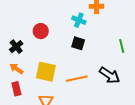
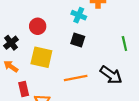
yellow square: (46, 72) -> (41, 57), moved
red rectangle: (16, 89) -> (24, 89), moved

